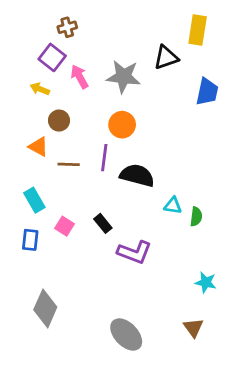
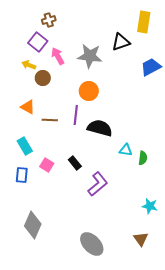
blue trapezoid: (207, 92) -> (151, 67), turned -130
brown circle: (59, 121) -> (43, 78), moved
purple L-shape: (134, 252) -> (98, 184), turned -60

